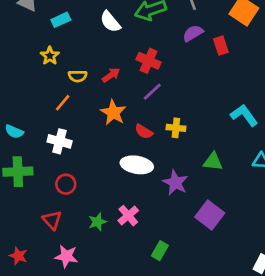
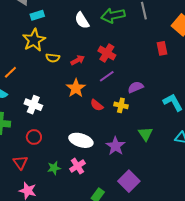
cyan rectangle: (61, 20) -> (37, 15), moved
purple semicircle: (193, 33) -> (136, 87), moved
yellow star: (50, 56) -> (34, 40), size x1.6
orange line: (63, 103) -> (10, 72), moved
green triangle: (213, 162) -> (145, 134), turned 42
white ellipse: (137, 165) -> (81, 140), moved
purple square: (210, 215) -> (129, 181), moved

